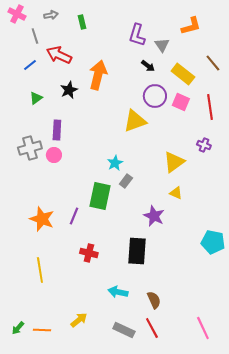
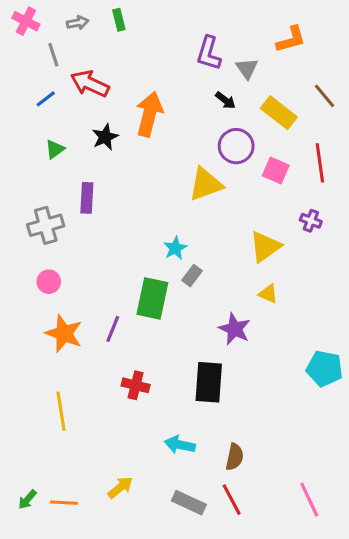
green rectangle: (82, 22) -> (119, 20), moved
pink square: (181, 102) -> (276, 170), moved
pink circle: (54, 155) -> (49, 282), moved
brown semicircle: (154, 300) -> (235, 457), turned 36

